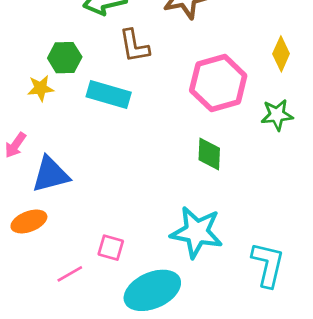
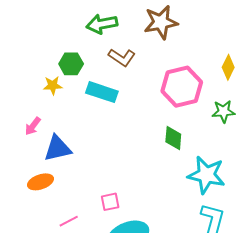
brown L-shape: (134, 46) -> (122, 57), turned -48
cyan star: (197, 232) -> (206, 175), moved
pink square: (111, 248) -> (110, 202), moved, turned -30

